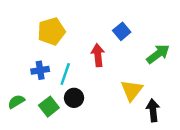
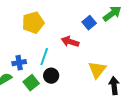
green arrow: (158, 54) -> (112, 14), moved
red arrow: (98, 55) -> (70, 42), turned -66
blue cross: (40, 70) -> (19, 63), moved

